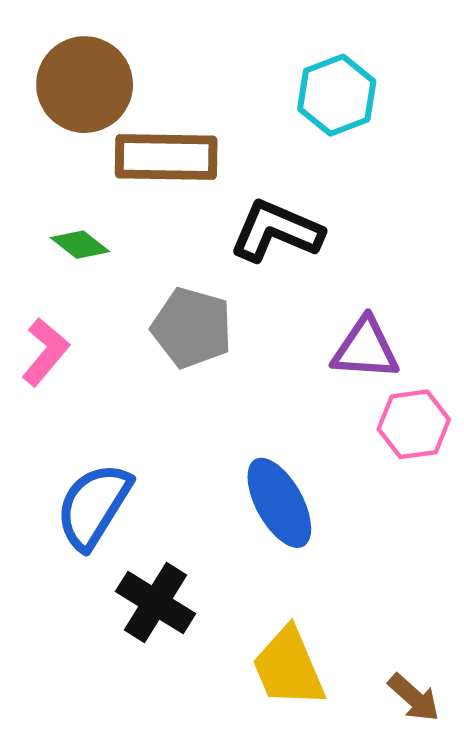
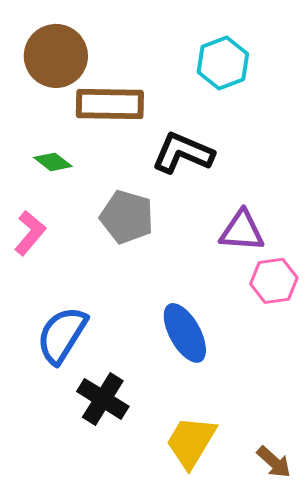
yellow trapezoid: (288, 667) -> (191, 442), turned 54

